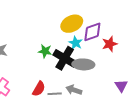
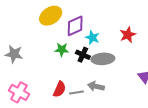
yellow ellipse: (72, 24) -> (51, 16), moved
purple diamond: (92, 32) -> (75, 26), moved
black cross: (65, 58) -> (83, 55), size x0.6

